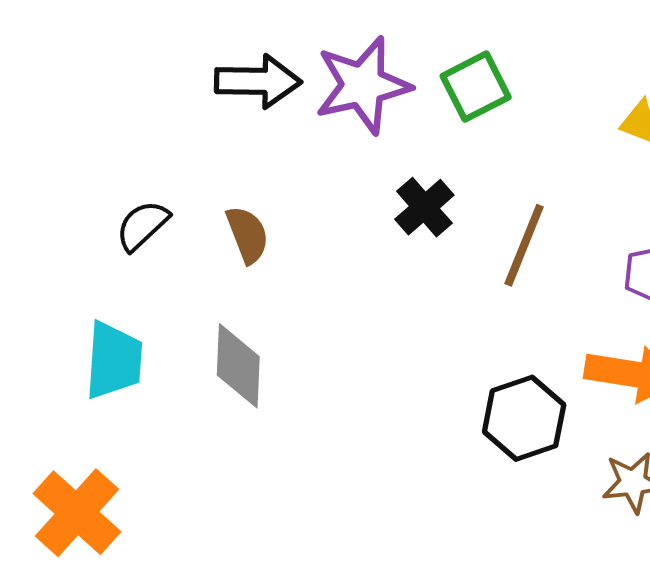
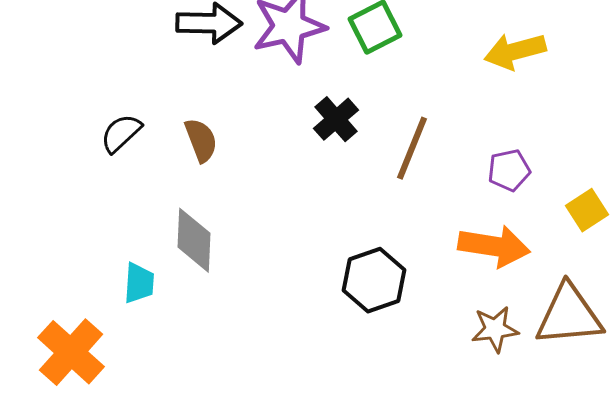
cyan trapezoid: (114, 361) -> (139, 283), moved, size x0.7
black hexagon: (524, 418) -> (374, 280), moved

